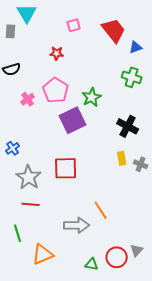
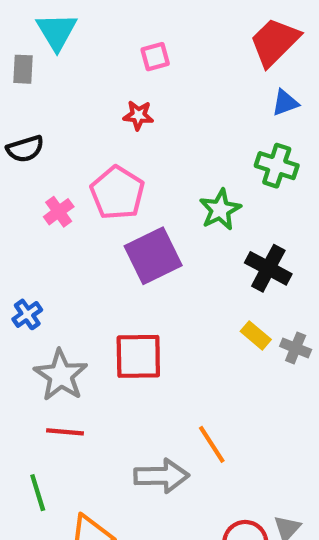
red trapezoid: (114, 30) -> (275, 42), moved, turned -96
red star: (57, 53) -> (138, 115), moved
green star: (92, 97) -> (220, 210), moved
yellow rectangle: (122, 158) -> (256, 335), turned -40

